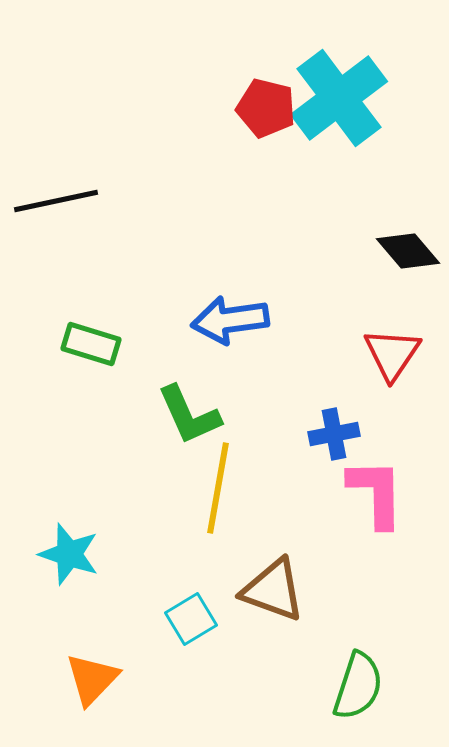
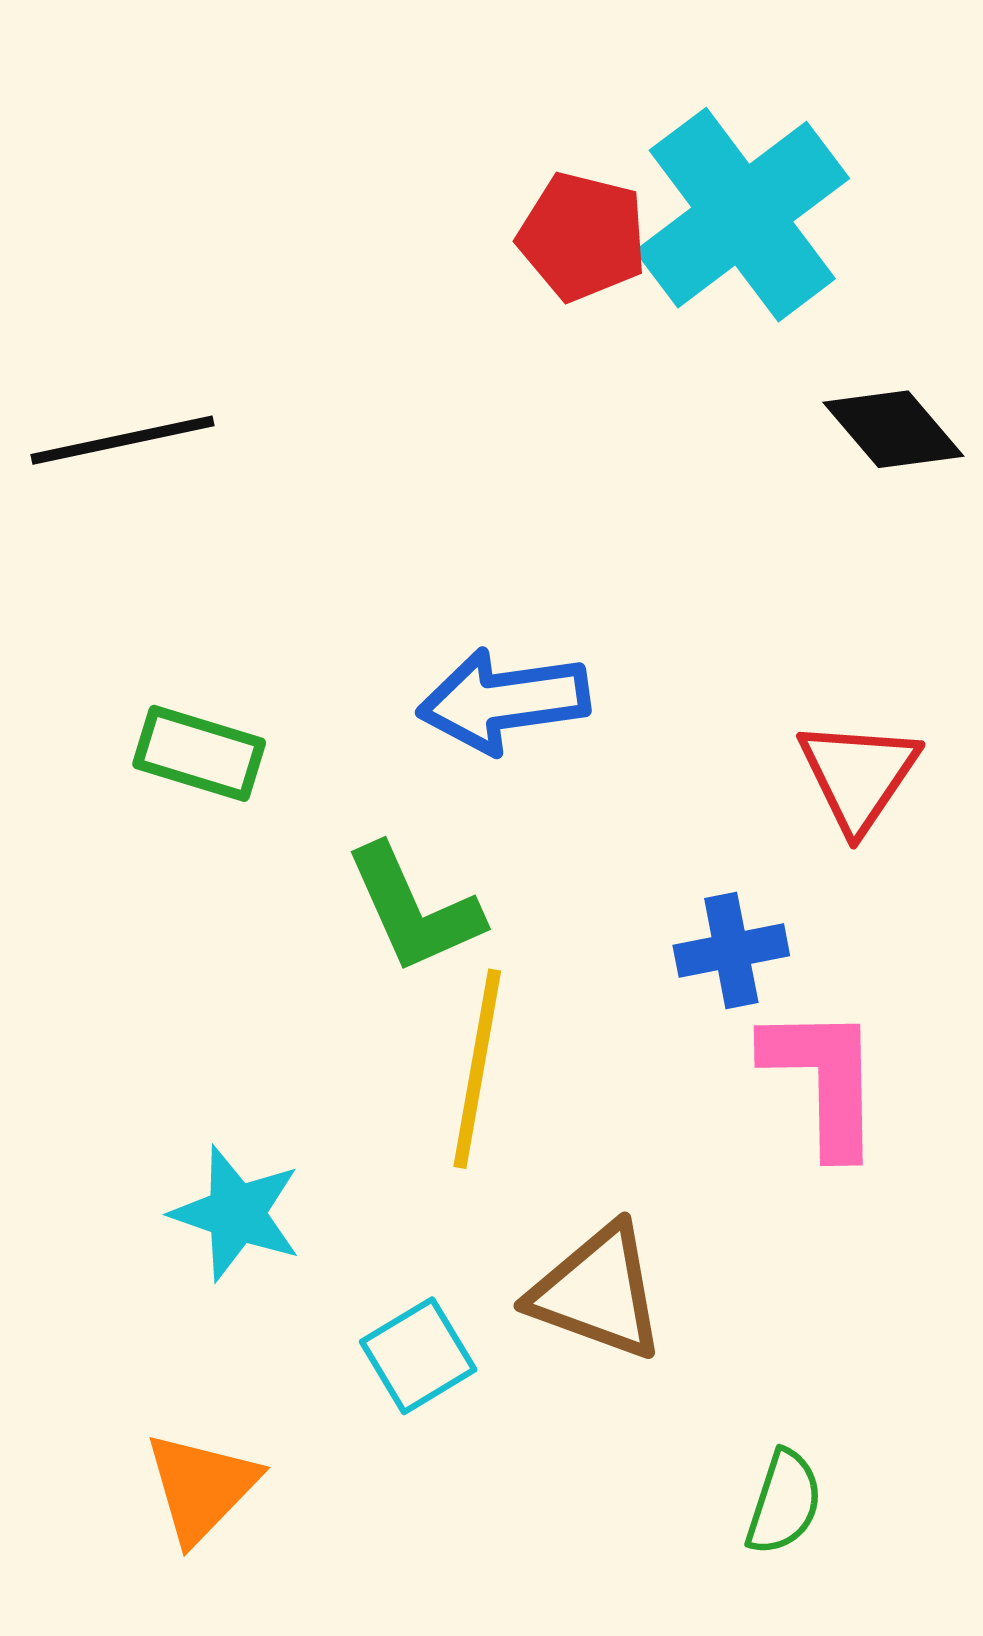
black diamond: (408, 251) -> (893, 429), moved
cyan star: (69, 554) -> (236, 1213), moved
green semicircle: (358, 686) -> (784, 1502), size x0.7

